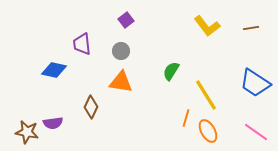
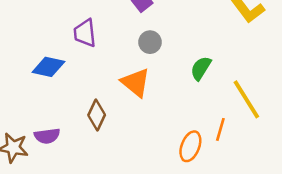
gray circle: (121, 51) -> (150, 42), moved
orange triangle: (121, 82) -> (136, 83), turned 30
orange ellipse: (208, 131) -> (190, 146), moved, turned 50

